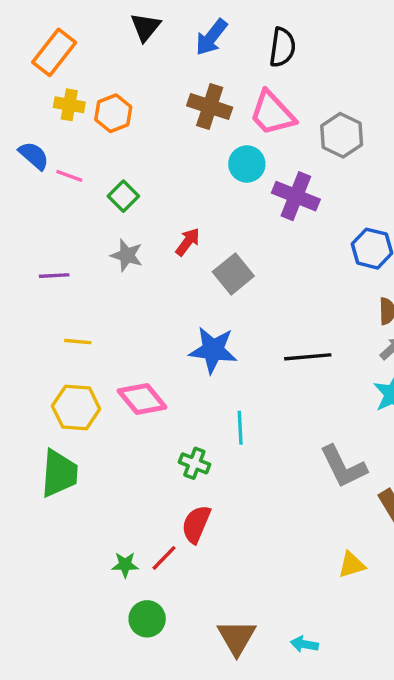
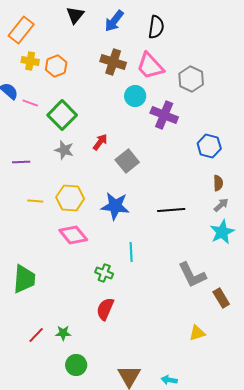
green square: (123, 196) -> (62, 115), size x1.6
yellow hexagon: (76, 407) -> (70, 198), moved
red line: (164, 558) -> (36, 335), moved

